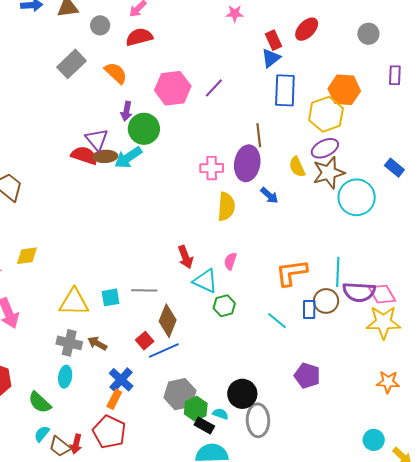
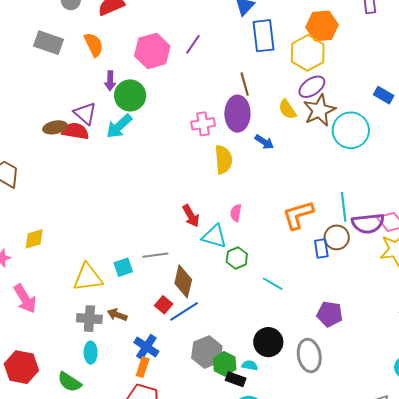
gray rectangle: (71, 64) -> (49, 43), turned 72
orange semicircle: (116, 73) -> (94, 45), turned 30
brown ellipse: (105, 156) -> (55, 127), moved
cyan line: (277, 321) -> (273, 284), moved
gray ellipse: (258, 420) -> (309, 355), moved

